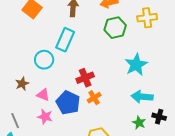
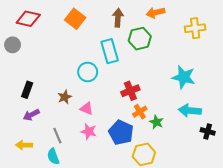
green hexagon: (115, 28) -> (140, 39), moved
cyan rectangle: (65, 40) -> (110, 51), turned -40
cyan star: (136, 65) -> (184, 77), turned -30
blue pentagon: (68, 103) -> (121, 132), moved
green star: (139, 123) -> (156, 122), moved

